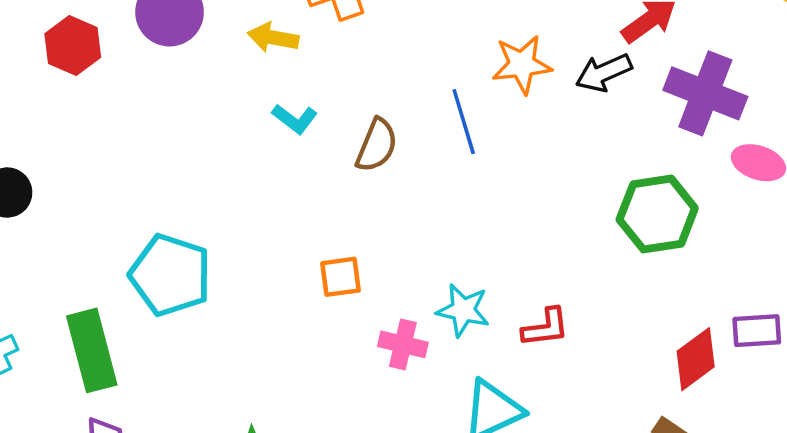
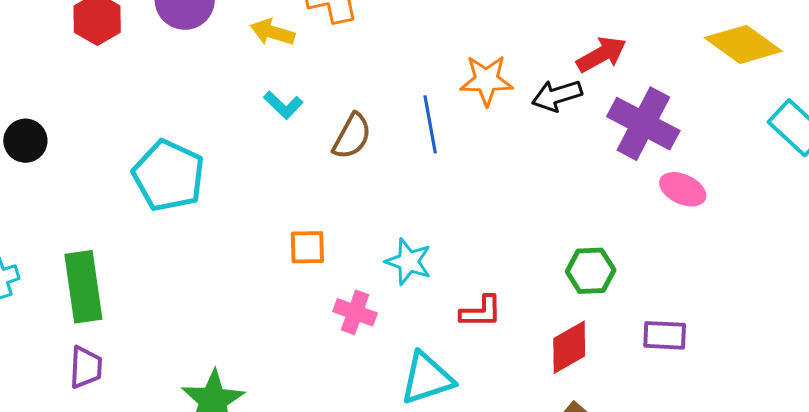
green hexagon: (657, 214) -> (591, 271), moved, size x0.7
cyan pentagon: (170, 275) -> (169, 176), moved
cyan star: (463, 310) -> (408, 262), moved
red diamond: (696, 359) -> (569, 347), moved

